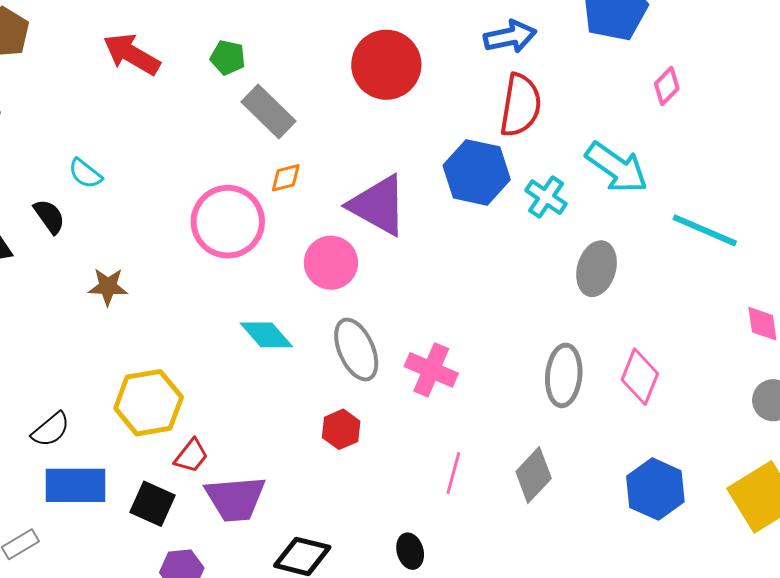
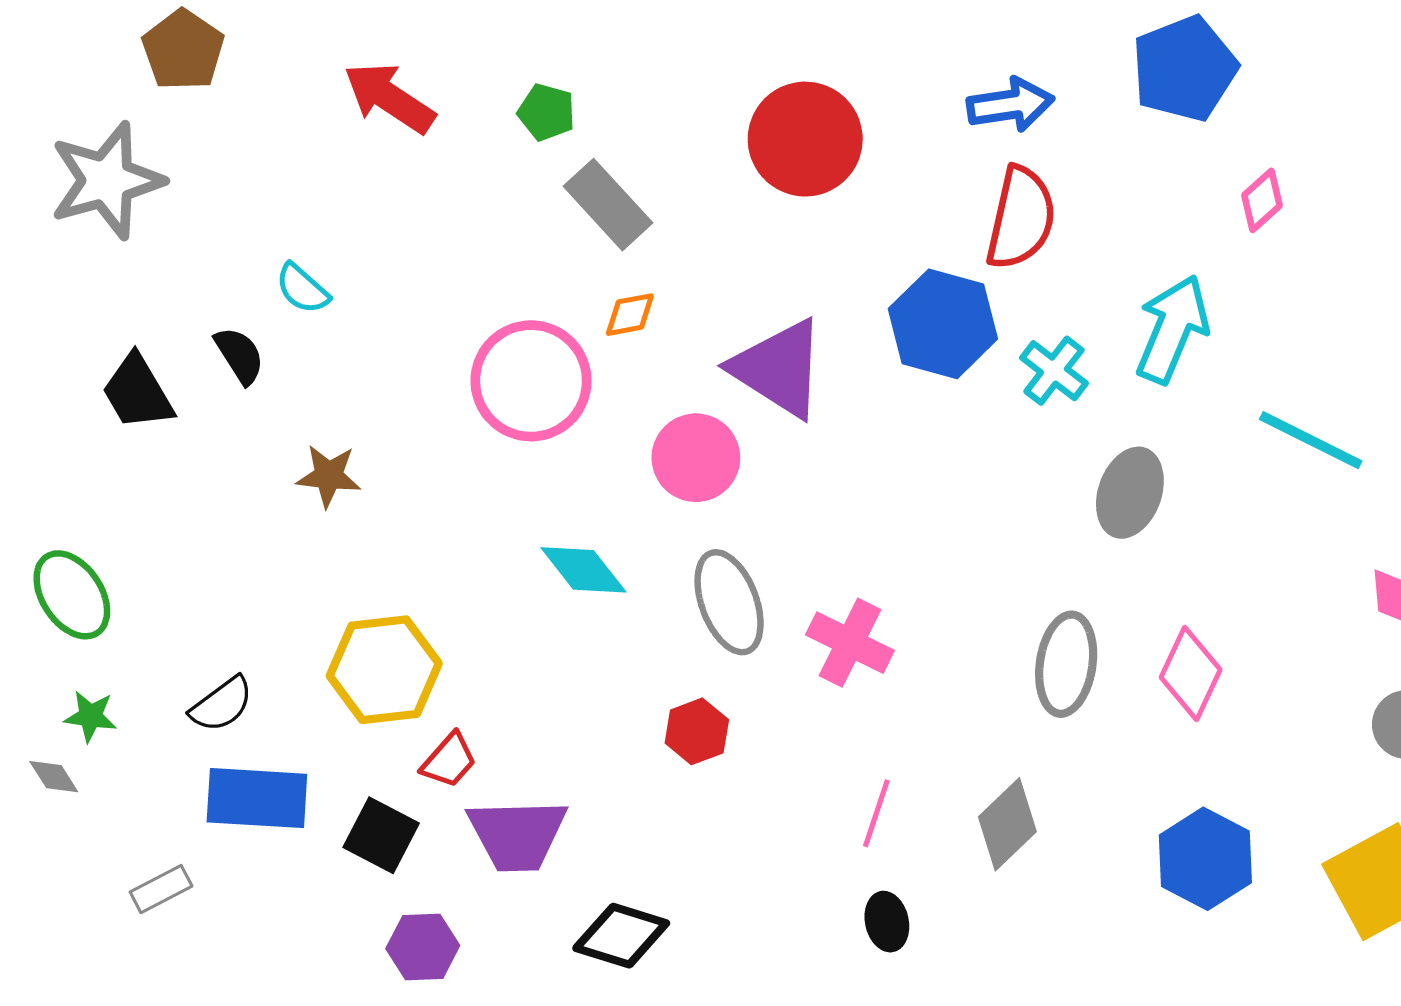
cyan arrow: (617, 168) -> (1172, 329), turned -106
black ellipse: (410, 551) -> (887, 922), moved

